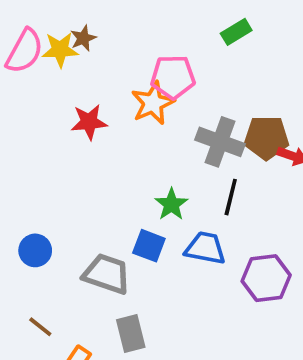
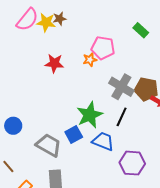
green rectangle: (236, 32) -> (141, 30), turned 63
orange star: (153, 103) -> (90, 60), size x0.6
green star: (171, 204) -> (90, 115), size x1.5
blue square: (149, 246) -> (74, 134), turned 30

